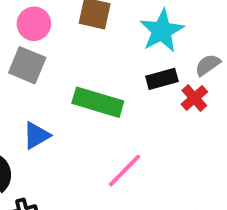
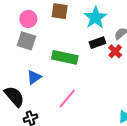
pink line: (124, 171) -> (67, 99), moved

